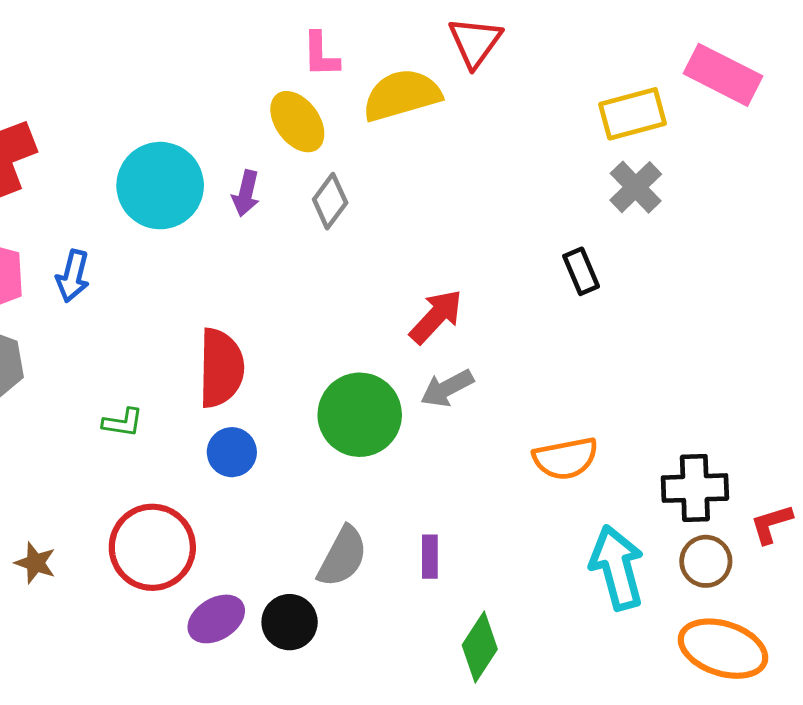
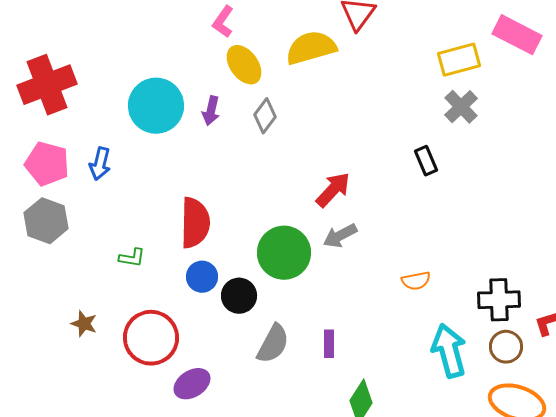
pink L-shape: (321, 55) -> (223, 22), moved, turned 36
orange semicircle: (566, 458) -> (416, 281), size x0.7
brown star: (35, 563) -> (84, 324), moved
black circle: (290, 622) -> (239, 296), moved

